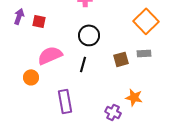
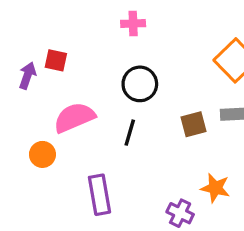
purple arrow: (19, 16) -> (27, 76), moved

